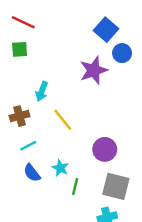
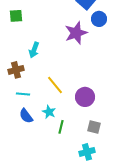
yellow line: (63, 120) -> (55, 85), moved
cyan line: (28, 146) -> (23, 94), turned 32
gray square: (116, 186) -> (94, 127), size x0.6

